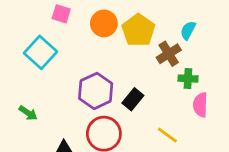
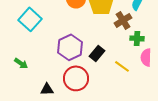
yellow line: (167, 135) -> (122, 66), moved

